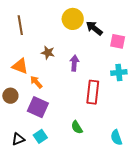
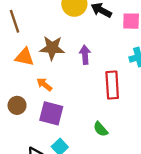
brown star: (48, 53) -> (52, 48), size x1.5
orange triangle: (20, 66) -> (25, 57), moved

